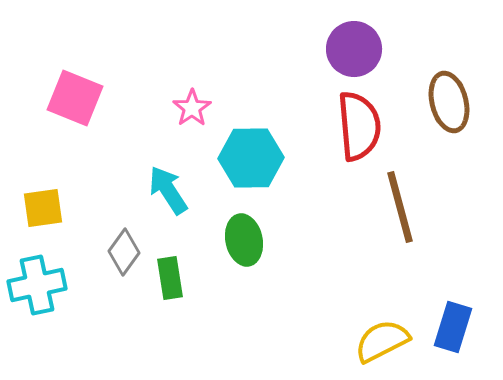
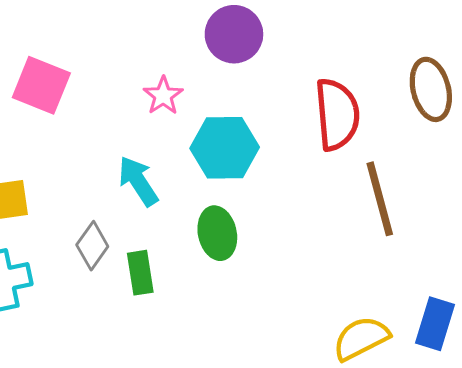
purple circle: (354, 49) -> (234, 34), moved

